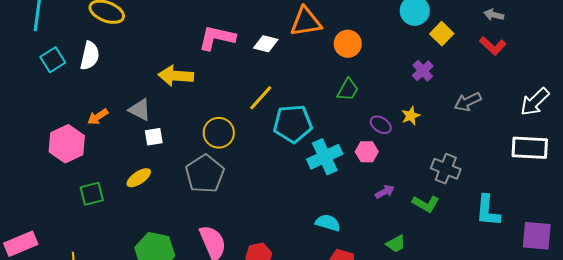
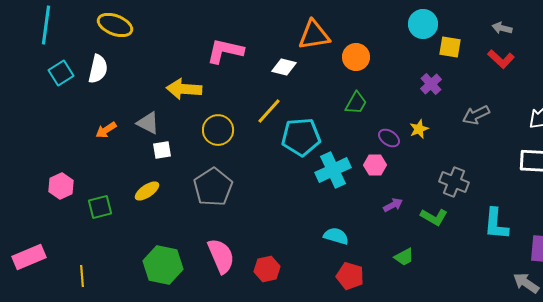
yellow square: (442, 34) -> (450, 47), turned -35
white diamond: (266, 44) -> (284, 67), moved
yellow circle: (219, 133) -> (218, 130), moved
pink hexagon: (67, 144) -> (61, 186), moved, size x0.7

